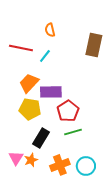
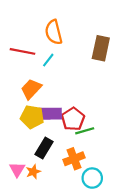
orange semicircle: (50, 30) -> (54, 32), size x1.6
purple rectangle: (51, 92) -> (50, 114), moved
green line: (73, 132) -> (85, 131), moved
orange cross: (60, 165) -> (74, 159), moved

